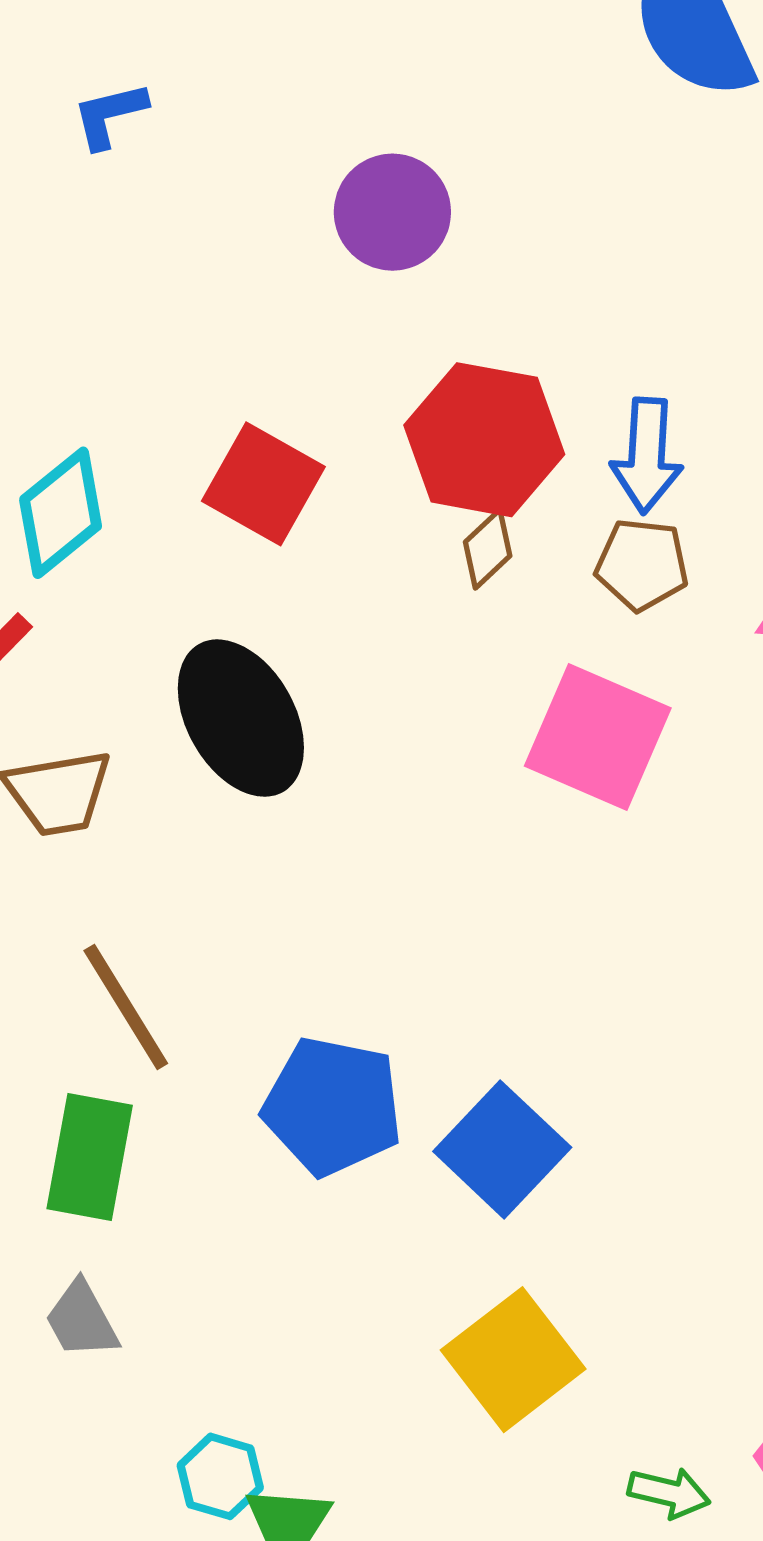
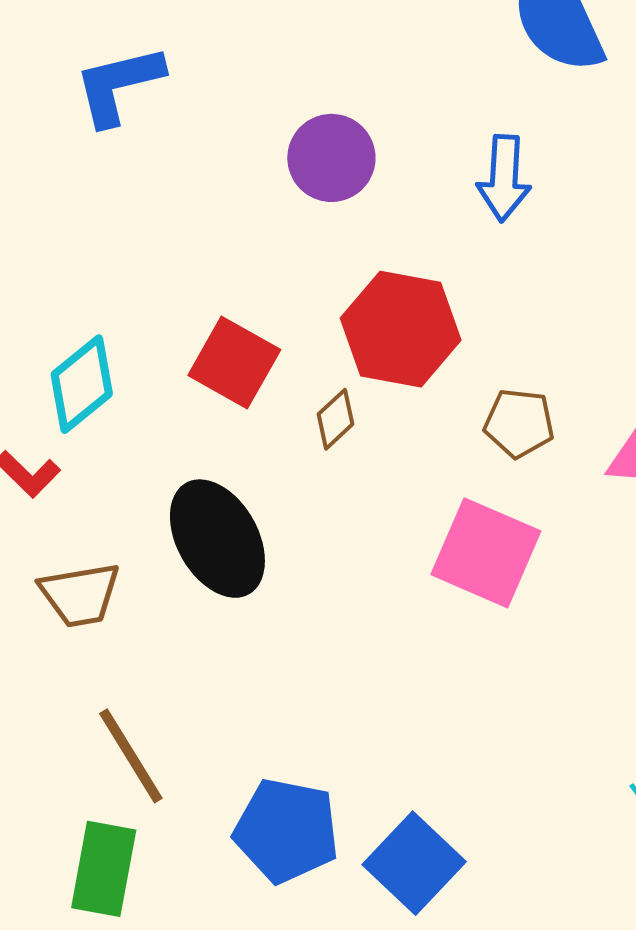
blue L-shape: (110, 115) -> (119, 85), size x1.6
blue arrow: (647, 456) -> (504, 178), moved
brown diamond: (488, 549) -> (336, 419), moved

